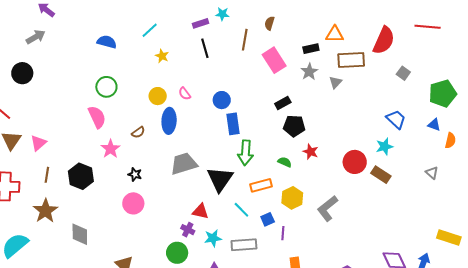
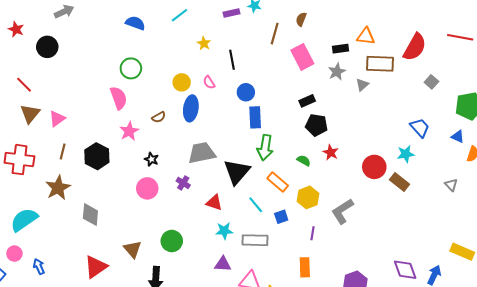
black line: (205, 48) -> (232, 60), moved
yellow star: (162, 56) -> (204, 43), moved
orange rectangle: (261, 185) -> (278, 182), turned 50
purple cross: (188, 230) -> (183, 183), moved
purple line: (283, 233) -> (312, 233), moved
green circle: (177, 253) -> (172, 241), moved

